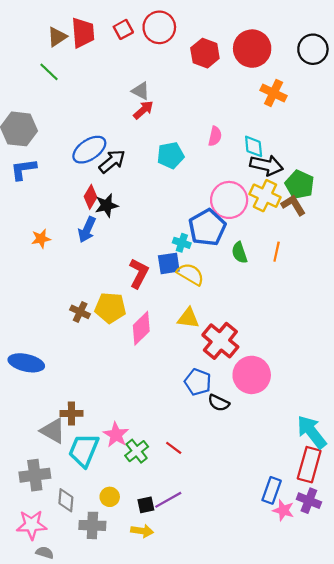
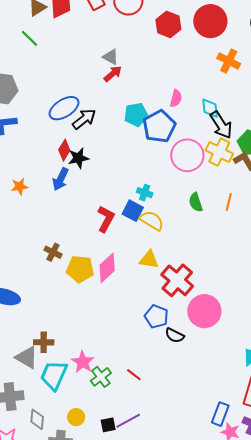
black arrow: (266, 165) -> (221, 125), turned 44
blue pentagon: (207, 228) -> (159, 126), moved
blue square: (169, 263) -> (133, 211), turned 35
yellow pentagon: (110, 308) -> (80, 269), moved

